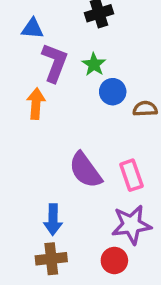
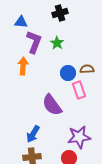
blue circle: (113, 92) -> (68, 73), moved
pink rectangle: (131, 175) -> (79, 90), moved
blue arrow: (53, 220) -> (33, 134), turned 30

